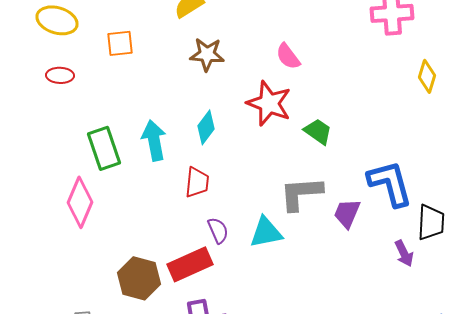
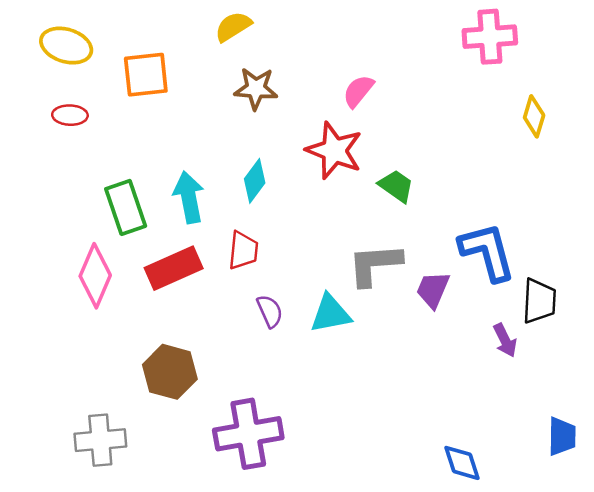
orange square: (120, 43) -> (146, 75), size x1.4
pink semicircle: (288, 56) -> (358, 91), turned 76
red rectangle: (190, 264) -> (174, 268), moved

